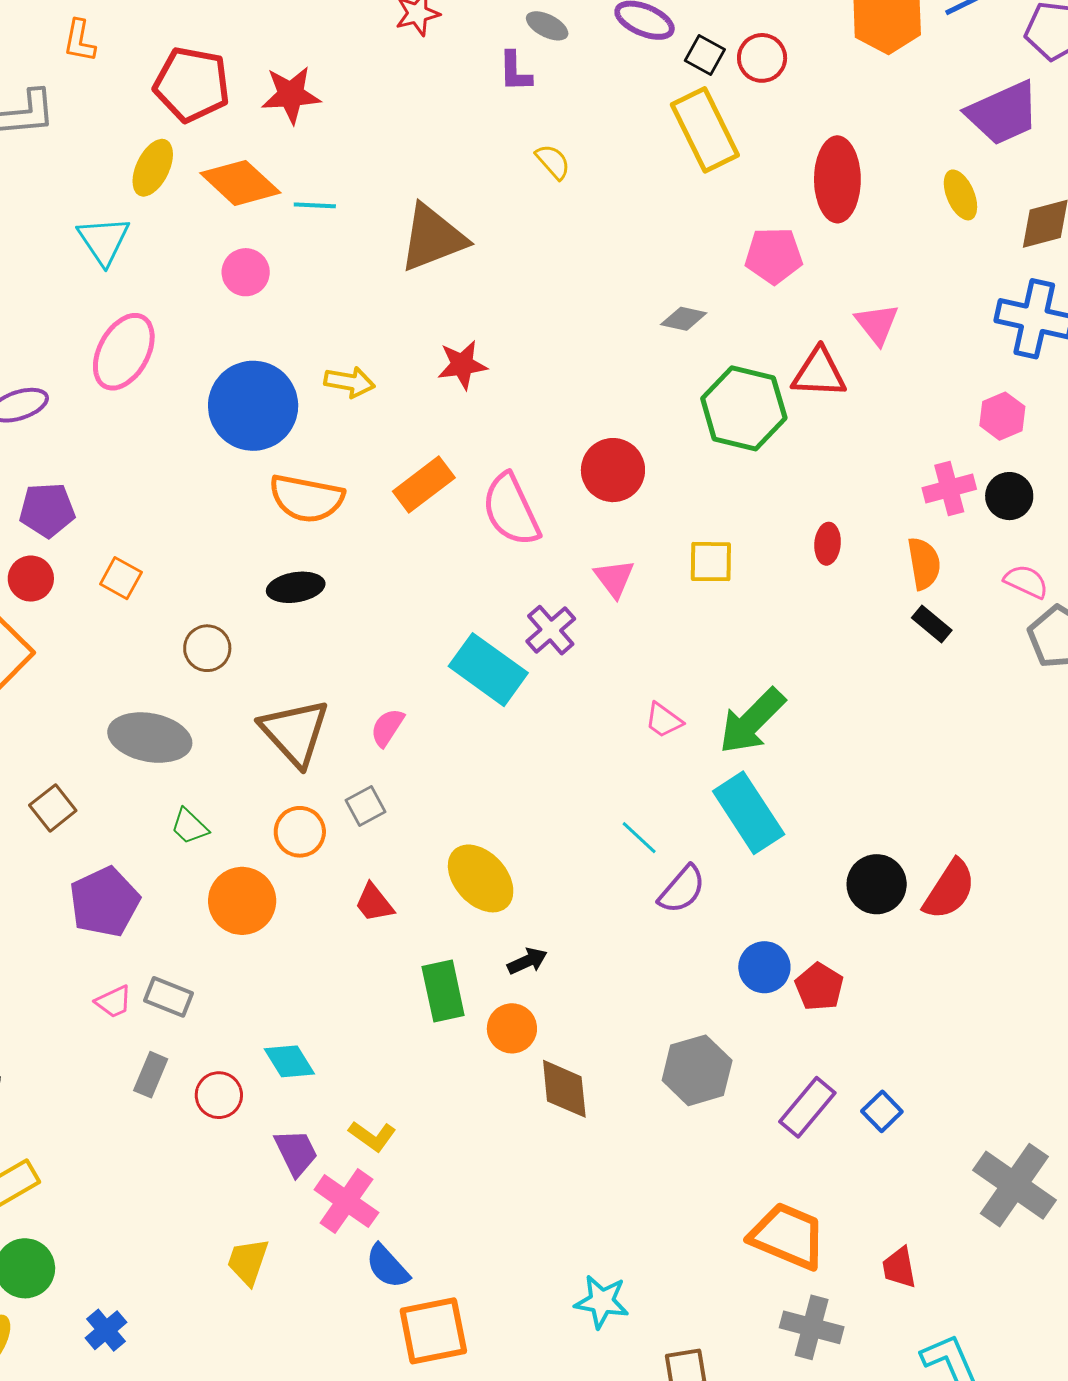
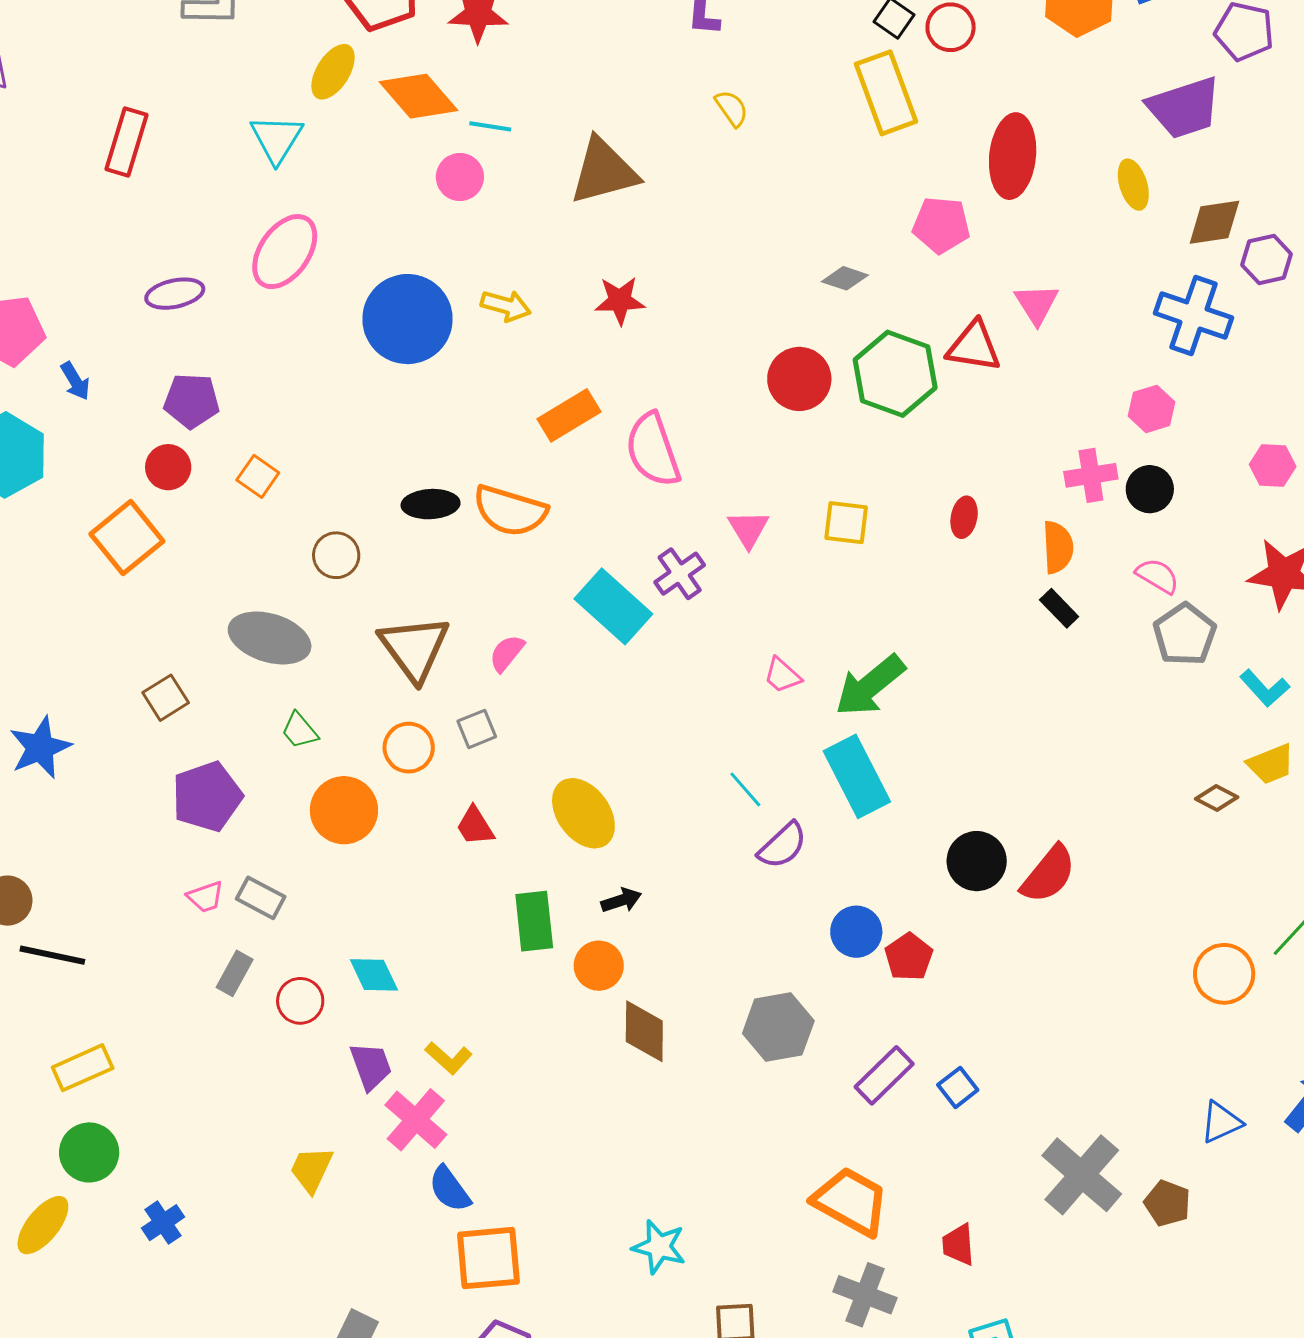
pink circle: (246, 272) -> (460, 177), moved
red circle: (613, 470) -> (799, 379), moved
orange semicircle: (307, 498) -> (510, 511), moved

